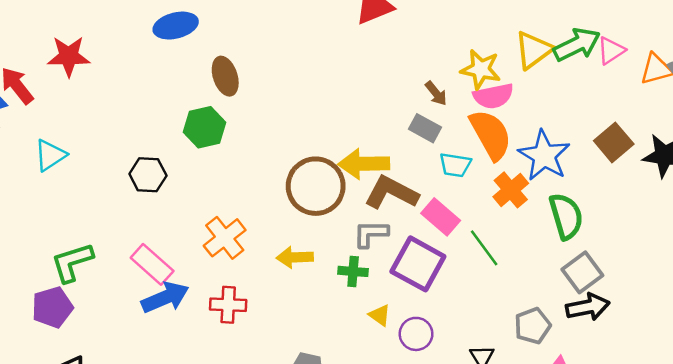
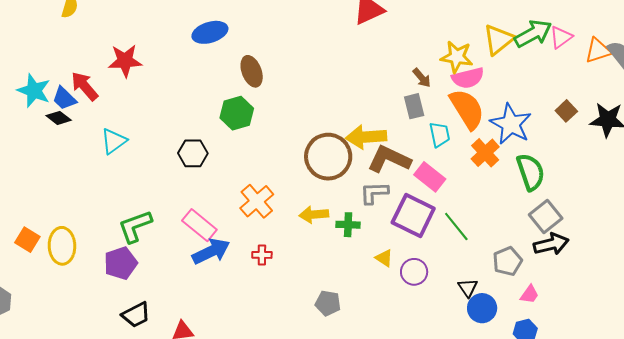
gray rectangle: (425, 128) -> (414, 106), turned 50
brown square: (614, 142) -> (566, 111), size x0.7
cyan trapezoid: (455, 165) -> (440, 135), turned -108
green line: (484, 248) -> (456, 226), moved
green cross: (353, 271) -> (348, 225), moved
red cross: (228, 305) -> (262, 255), size x0.7

